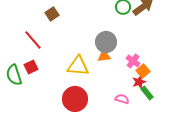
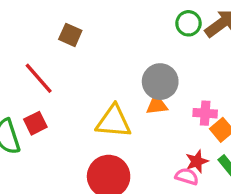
brown square: (52, 14) -> (70, 35), turned -32
pink cross: (133, 61) -> (205, 113), turned -32
red star: (139, 82) -> (197, 161), moved

